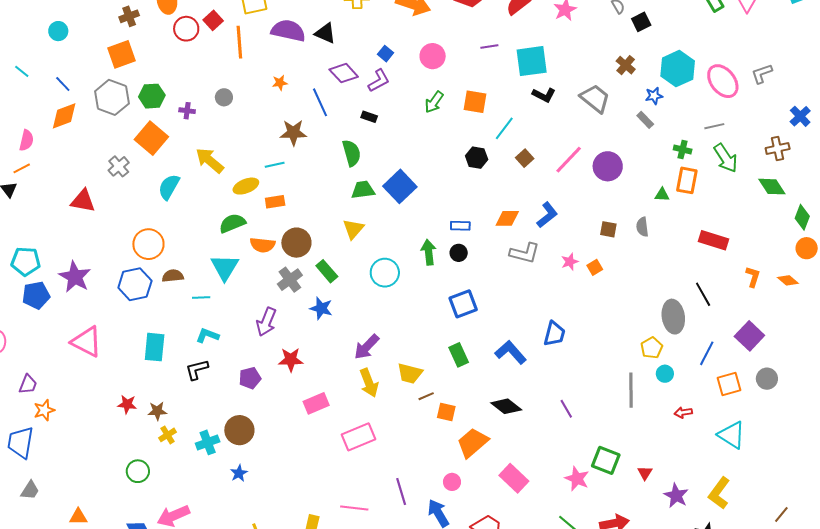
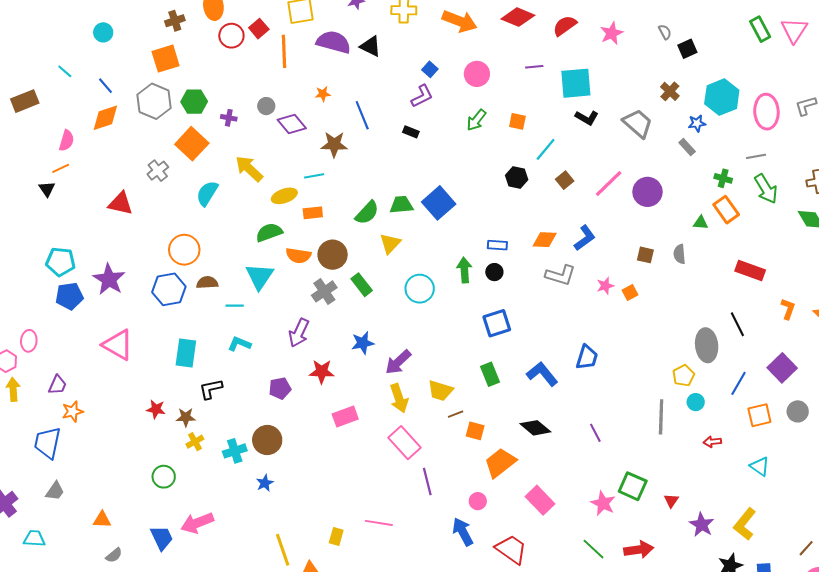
purple diamond: (344, 73) -> (292, 124), moved
pink ellipse: (723, 81) -> (766, 112), turned 32
orange square: (475, 102) -> (517, 121), size x0.7
green semicircle: (352, 153) -> (367, 213), moved, turned 56
orange rectangle: (687, 180) -> (726, 210), turned -48
blue star: (321, 308) -> (363, 343), moved, turned -30
black L-shape: (197, 370) -> (211, 389), moved
cyan triangle: (732, 435) -> (760, 466), size x0.7
pink rectangle: (359, 437) -> (405, 443), moved, turned 68
purple line: (401, 491) -> (427, 481), moved

